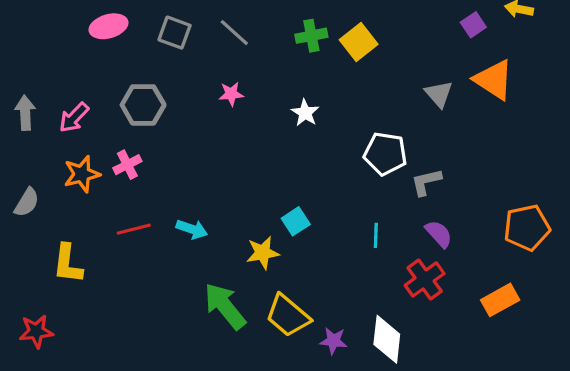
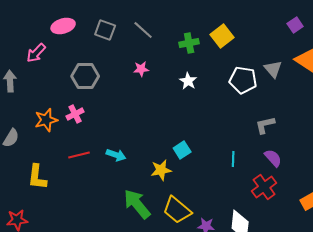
green cross: (311, 36) -> (189, 43), moved
pink arrow: (74, 117) -> (36, 53), moved
white pentagon: (385, 154) -> (243, 80), moved

